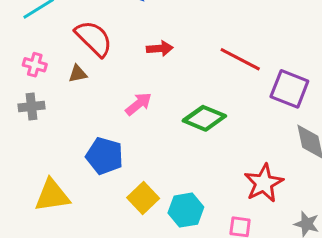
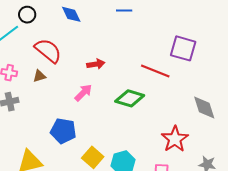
red arrow: (160, 48) -> (96, 64), moved
red line: (240, 59) -> (155, 71), moved
purple square: (289, 89) -> (183, 48), moved

